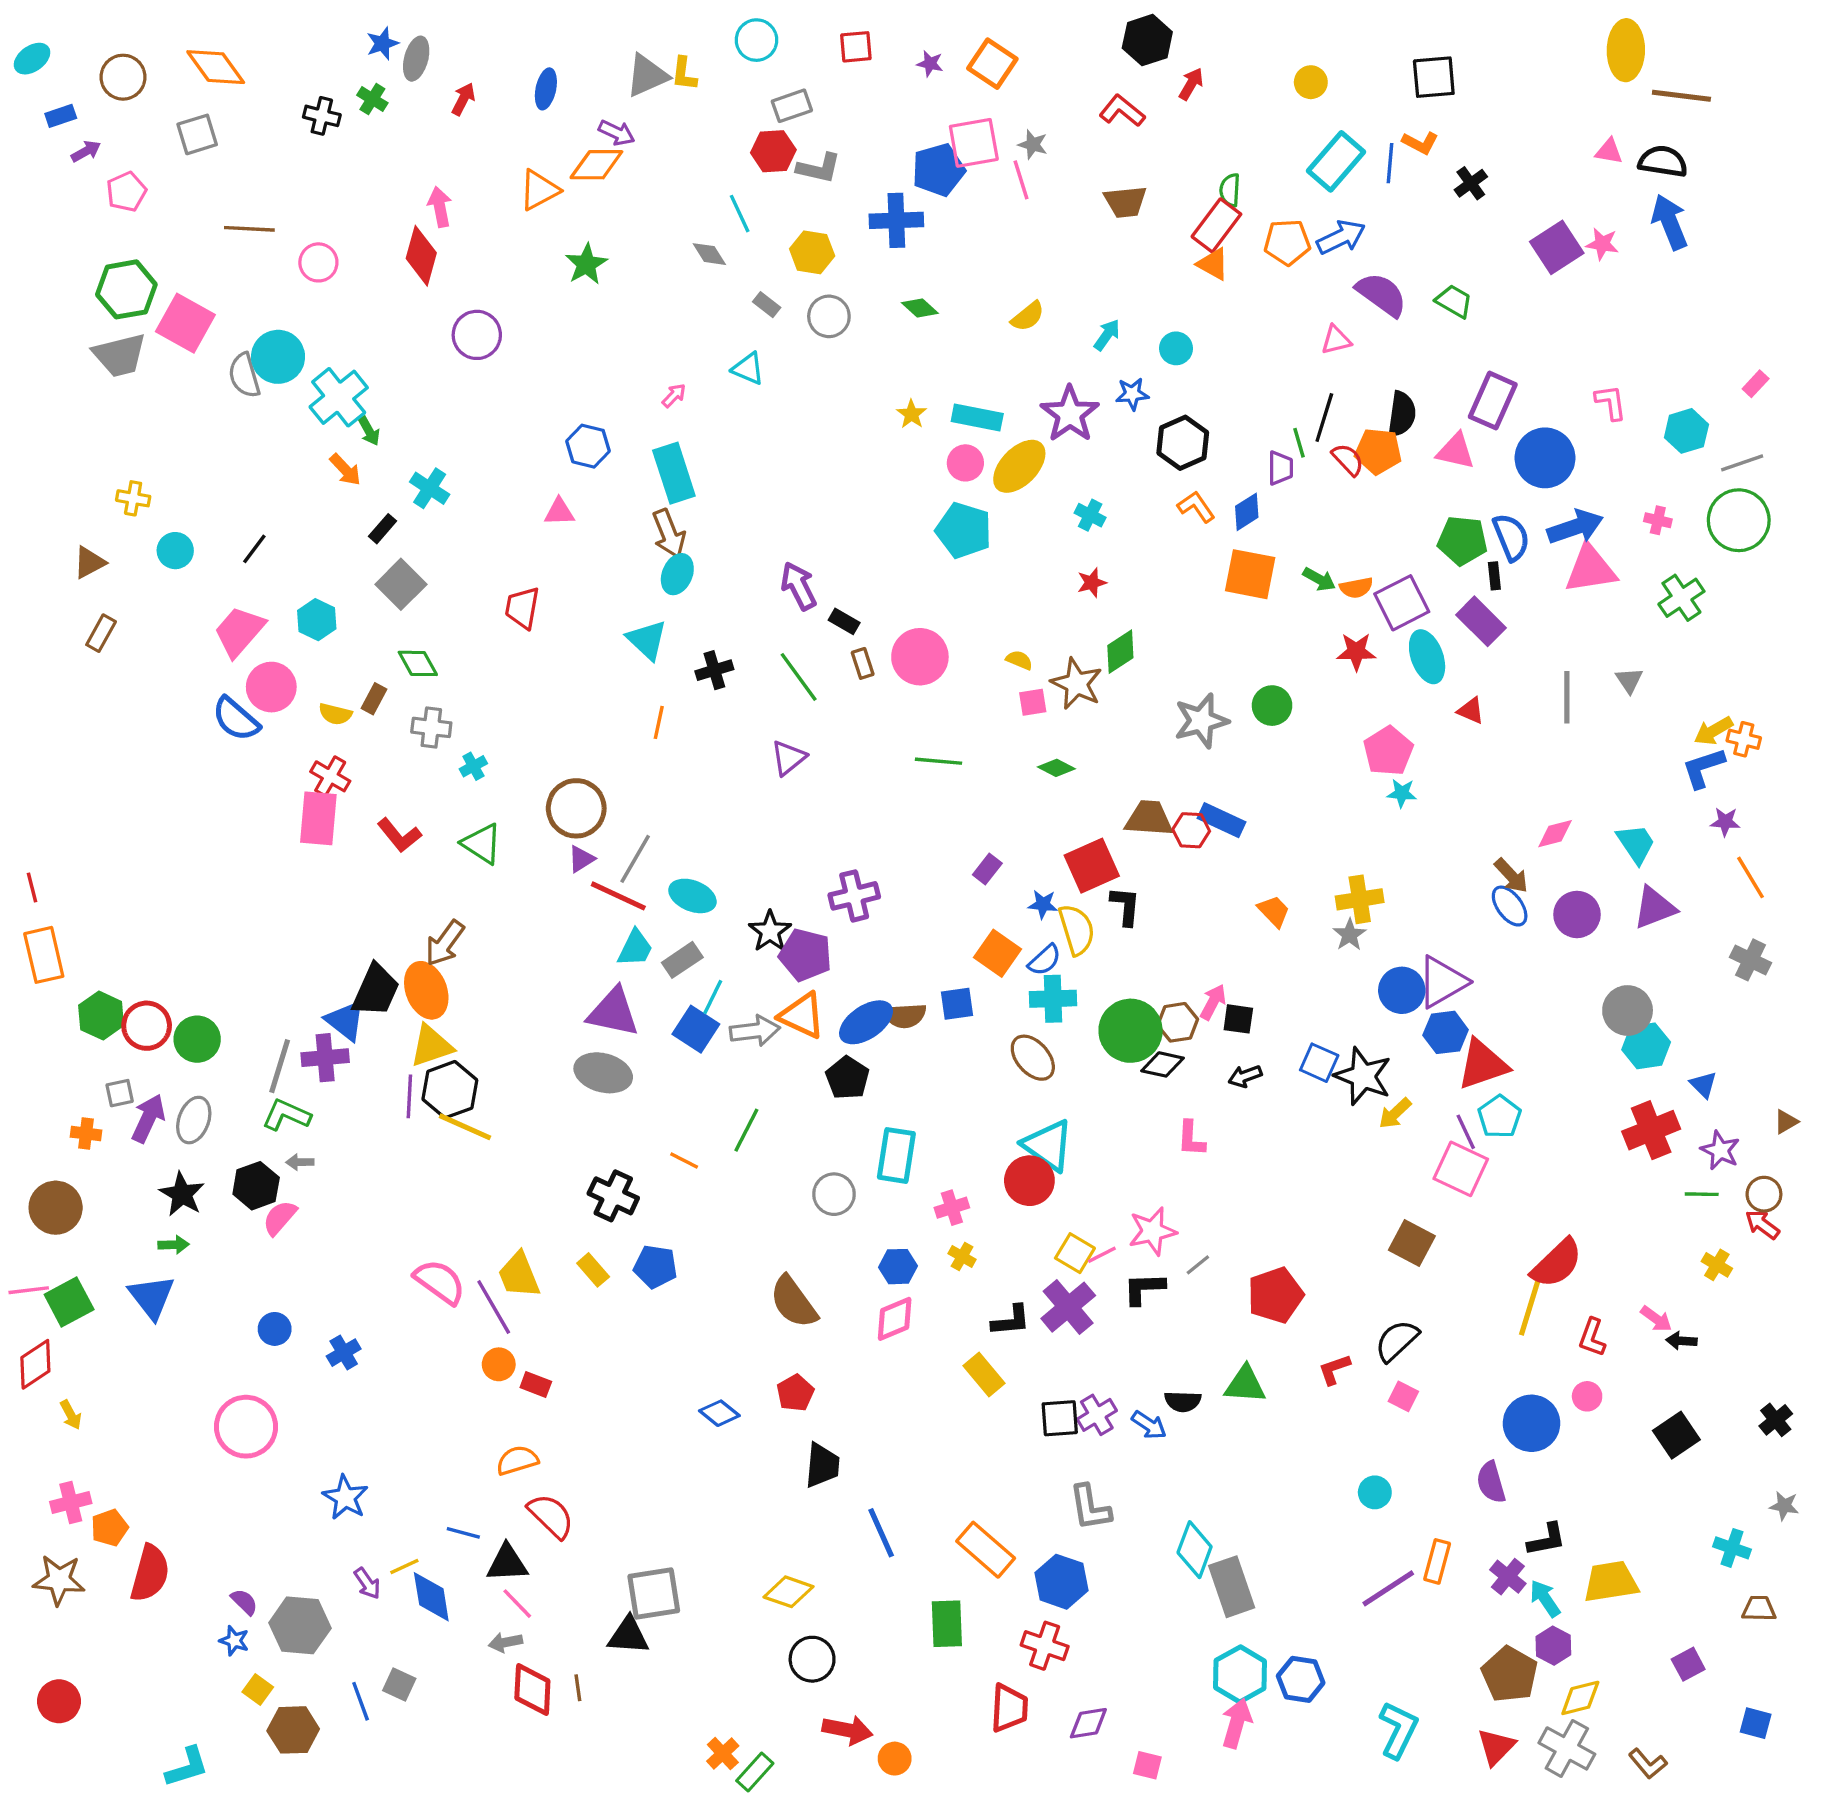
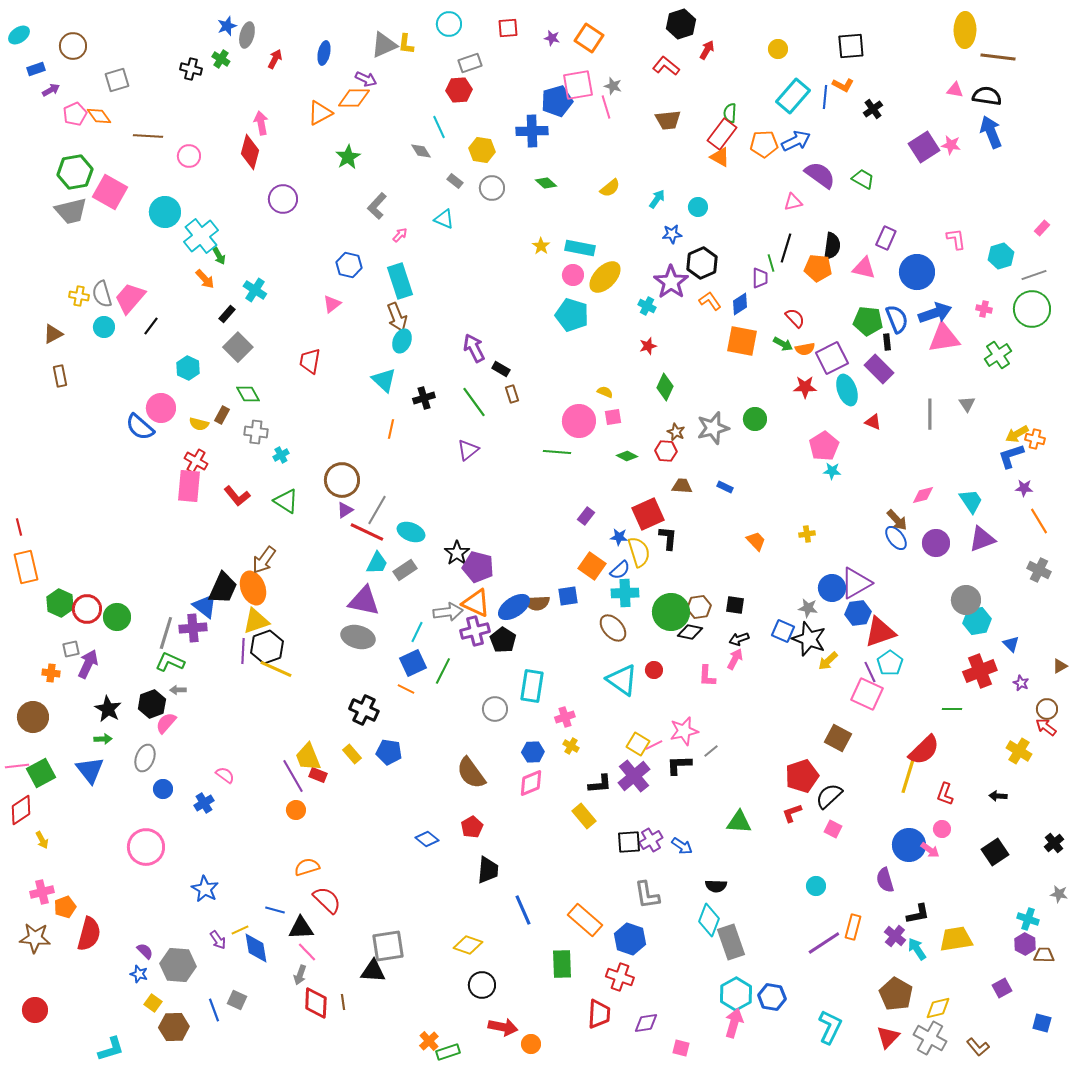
orange diamond: (216, 67) -> (99, 116), moved, size x0.7
gray L-shape: (819, 168) -> (377, 206), moved, turned 120
gray semicircle: (244, 375) -> (102, 294), moved
purple rectangle: (1493, 401) -> (886, 238), size x0.7
purple star: (1070, 414) -> (671, 282), moved
red semicircle: (1348, 460) -> (795, 318), moved
pink triangle: (559, 512) -> (332, 304), turned -36
pink trapezoid: (239, 631) -> (130, 298), moved
brown rectangle: (101, 633) -> (60, 376), turned -40
green diamond: (1120, 652) -> (665, 387), turned -32
pink circle: (920, 657) -> (579, 421), moved
brown star: (1077, 684) -> (676, 432), moved, size x0.6
brown trapezoid: (1149, 818) -> (682, 486), size x0.7
blue rectangle: (1221, 820) -> (725, 487), size x0.6
red hexagon: (1191, 830) -> (666, 451), moved
purple cross: (854, 896) -> (475, 631), moved
yellow cross: (1360, 899) -> (807, 534), size x0.6
gray star: (1350, 935) -> (808, 608), moved, turned -30
cyan line: (713, 997) -> (417, 632), moved
pink arrow: (1213, 1002) -> (735, 659), moved
blue square: (696, 1029) -> (413, 663), moved, turned 32
gray ellipse: (194, 1120) -> (145, 758), moved
purple star: (1720, 1150) -> (1021, 683), size x0.7
red circle: (1029, 1181) -> (654, 670), moved, size x0.6
green line: (1702, 1194) -> (952, 709), moved
yellow cross: (1717, 1265) -> (1019, 751), size x1.4
pink semicircle: (440, 1282) -> (225, 775), moved, size x0.6
red pentagon: (1275, 1295) -> (802, 776), moved
pink arrow: (1656, 1319) -> (930, 850), moved
red rectangle: (536, 1385) -> (318, 775), moved
black semicircle: (1183, 1401) -> (716, 886), moved
gray arrow: (505, 1642) -> (300, 975), turned -60
purple hexagon: (1553, 1646) -> (1025, 944), moved
green rectangle: (755, 1772) -> (448, 1052), turned 30

